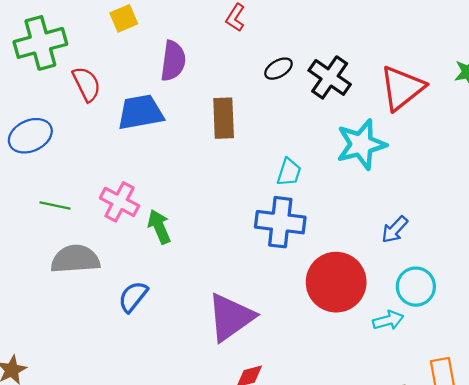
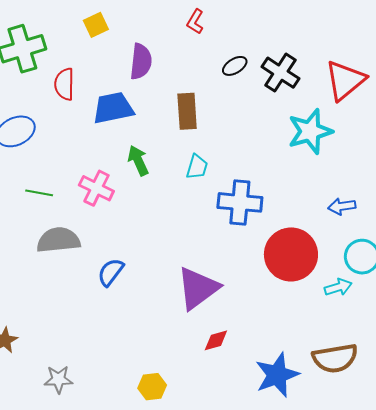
red semicircle: (87, 84) -> (64, 84), turned -152
cyan trapezoid: (289, 172) -> (197, 167), moved
green arrow: (159, 227) -> (138, 161), moved
blue arrow: (395, 230) -> (342, 206), turned 40

